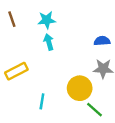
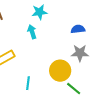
cyan star: (47, 20) -> (39, 12), moved

